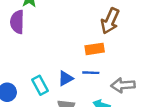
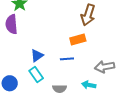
blue line: (91, 73) -> (67, 59), moved
blue triangle: (65, 78) -> (37, 56), moved

